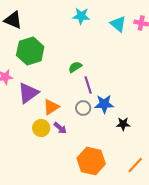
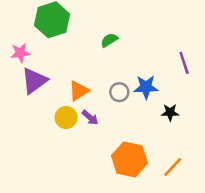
purple line: (88, 85) -> (184, 63), moved
purple triangle: (28, 93) -> (34, 81), moved
orange line: (135, 165) -> (173, 167), moved

